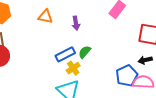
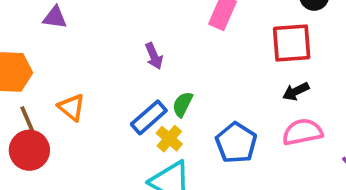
orange triangle: (45, 17) -> (72, 107), moved, turned 42
blue pentagon: (127, 76) -> (236, 143), moved

